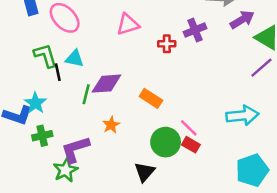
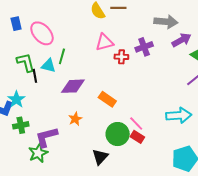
pink triangle: (128, 24) -> (104, 42), moved
green line: (86, 94) -> (62, 56), moved

